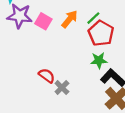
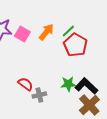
green star: (99, 60) -> (68, 84), moved
gray cross: (62, 88) -> (39, 95), turned 32

